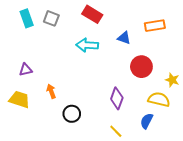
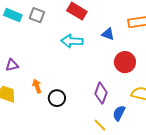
cyan rectangle: (27, 18) -> (13, 15), turned -48
black circle: (72, 114) -> (57, 98), moved
blue semicircle: (147, 121) -> (119, 113), moved

